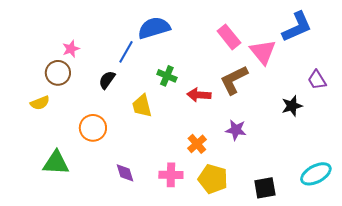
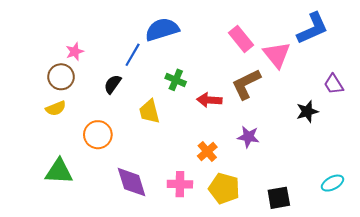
yellow semicircle: (40, 103) -> (56, 108), moved
purple diamond: (125, 173) -> (132, 182), size x1.6
cyan ellipse: (316, 174) -> (332, 183), size x0.7

